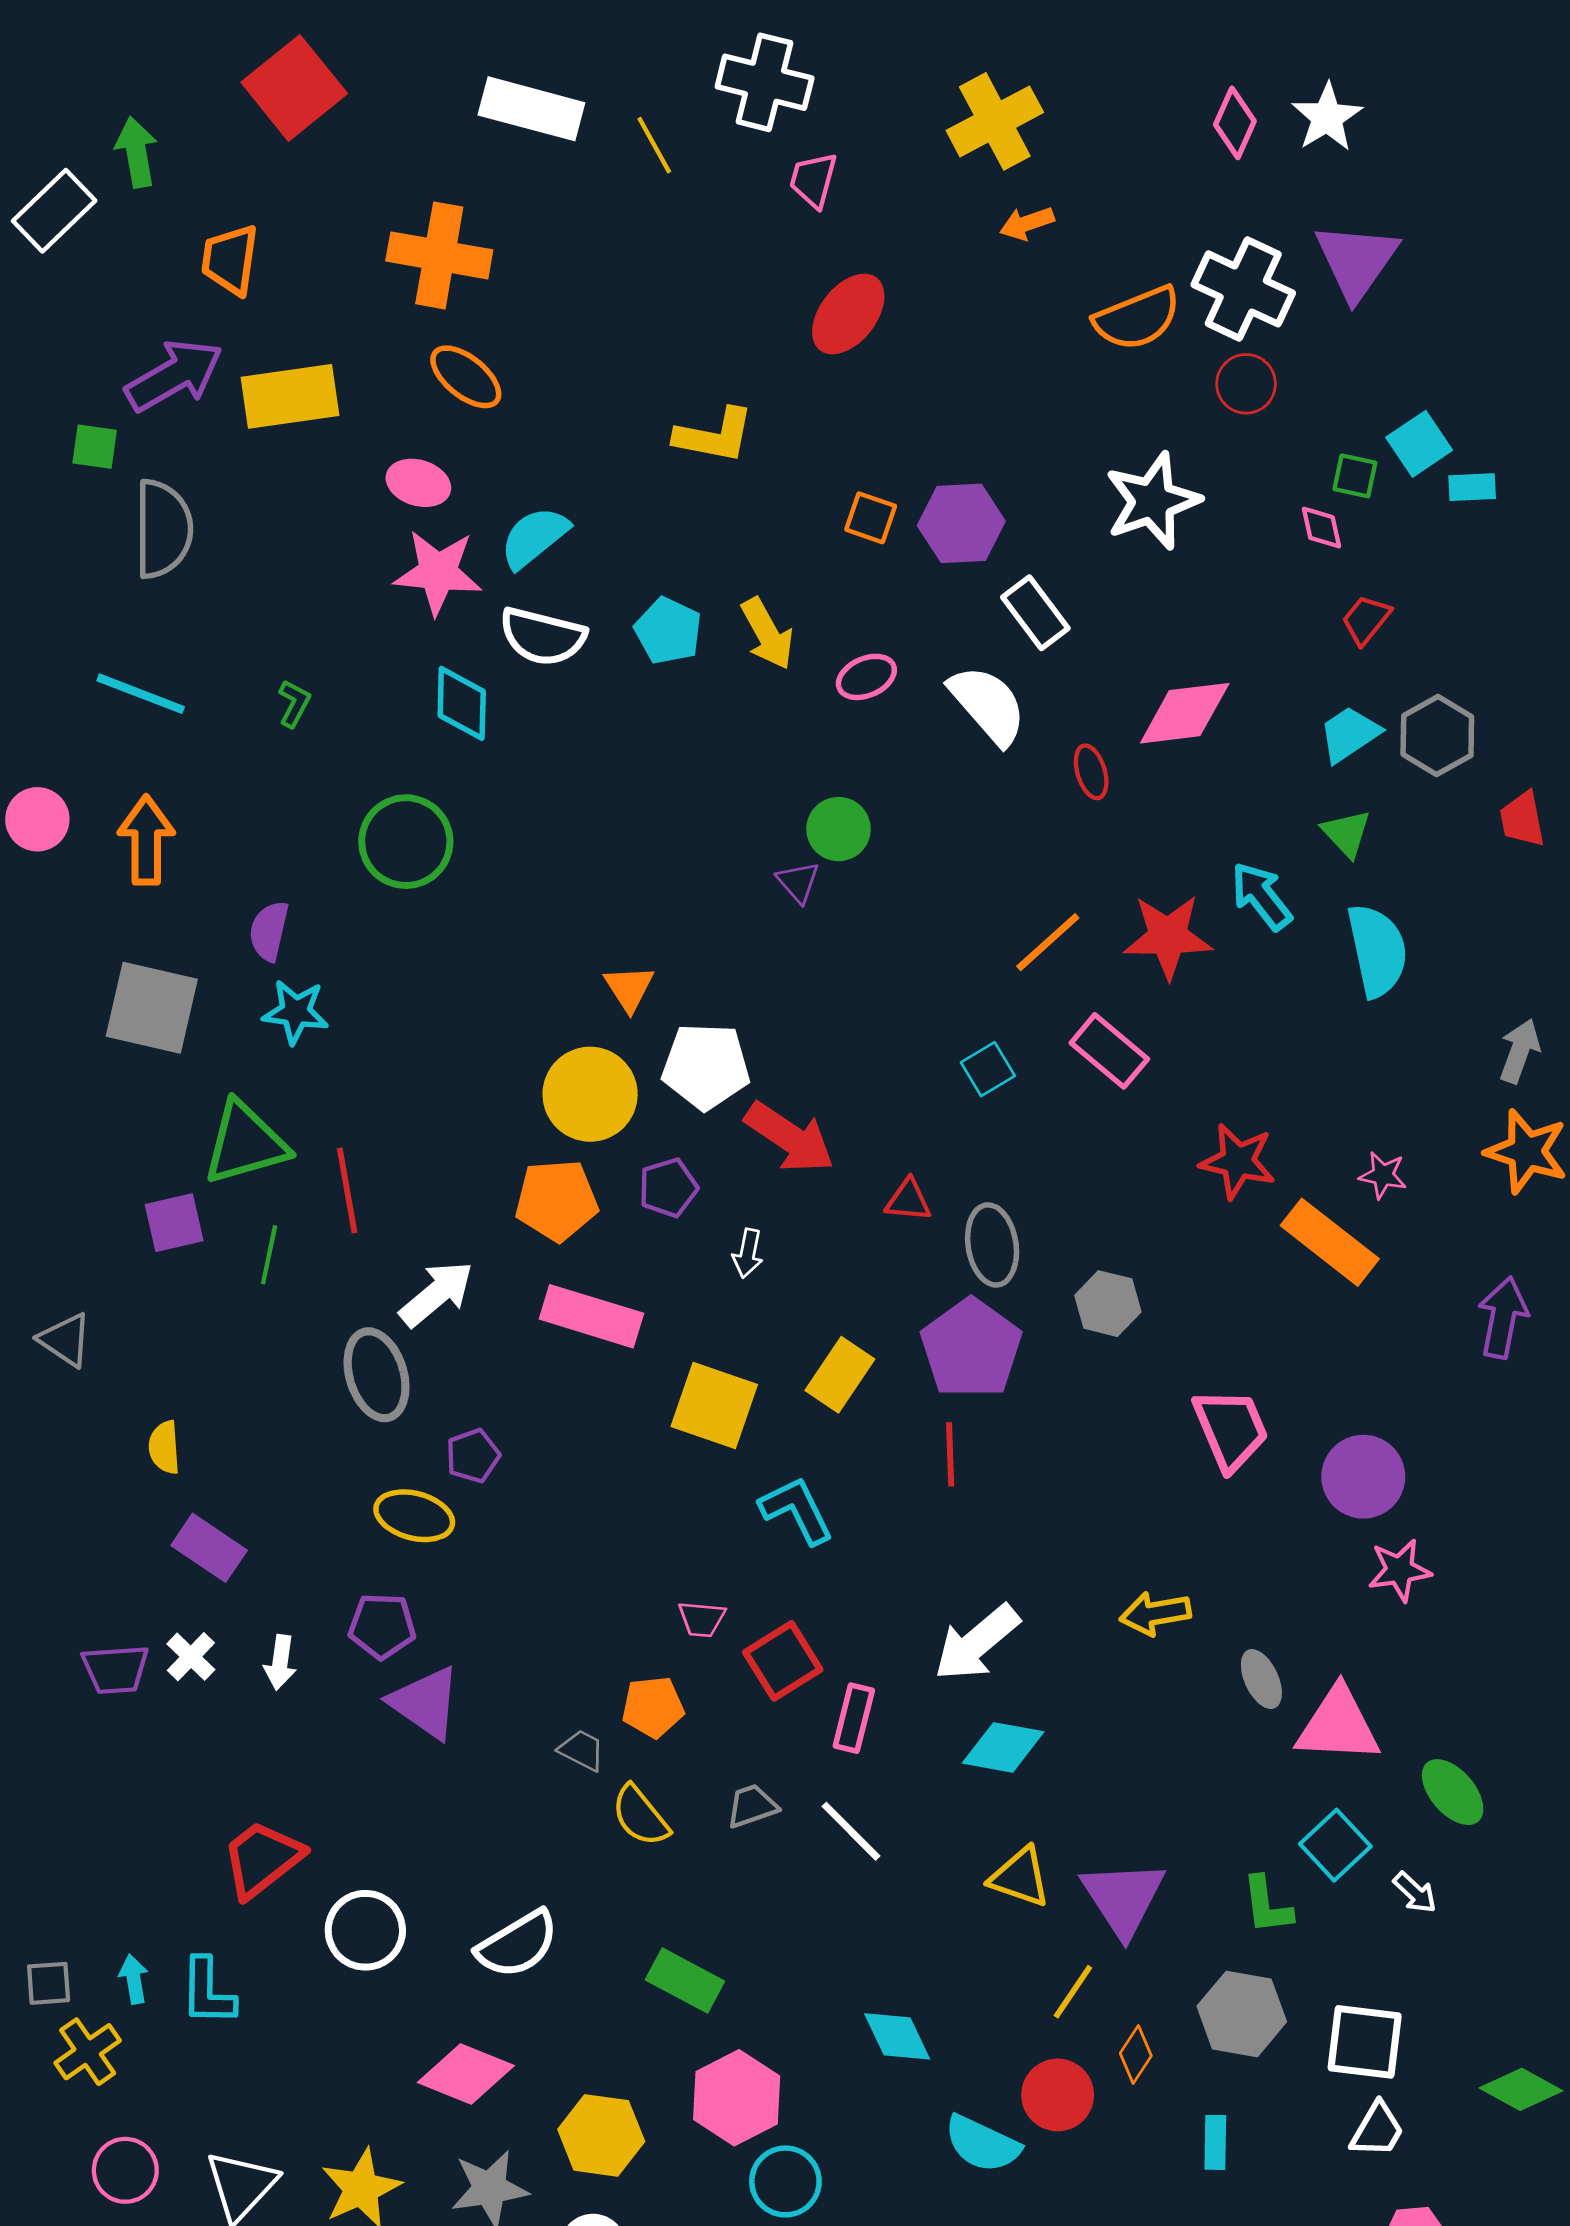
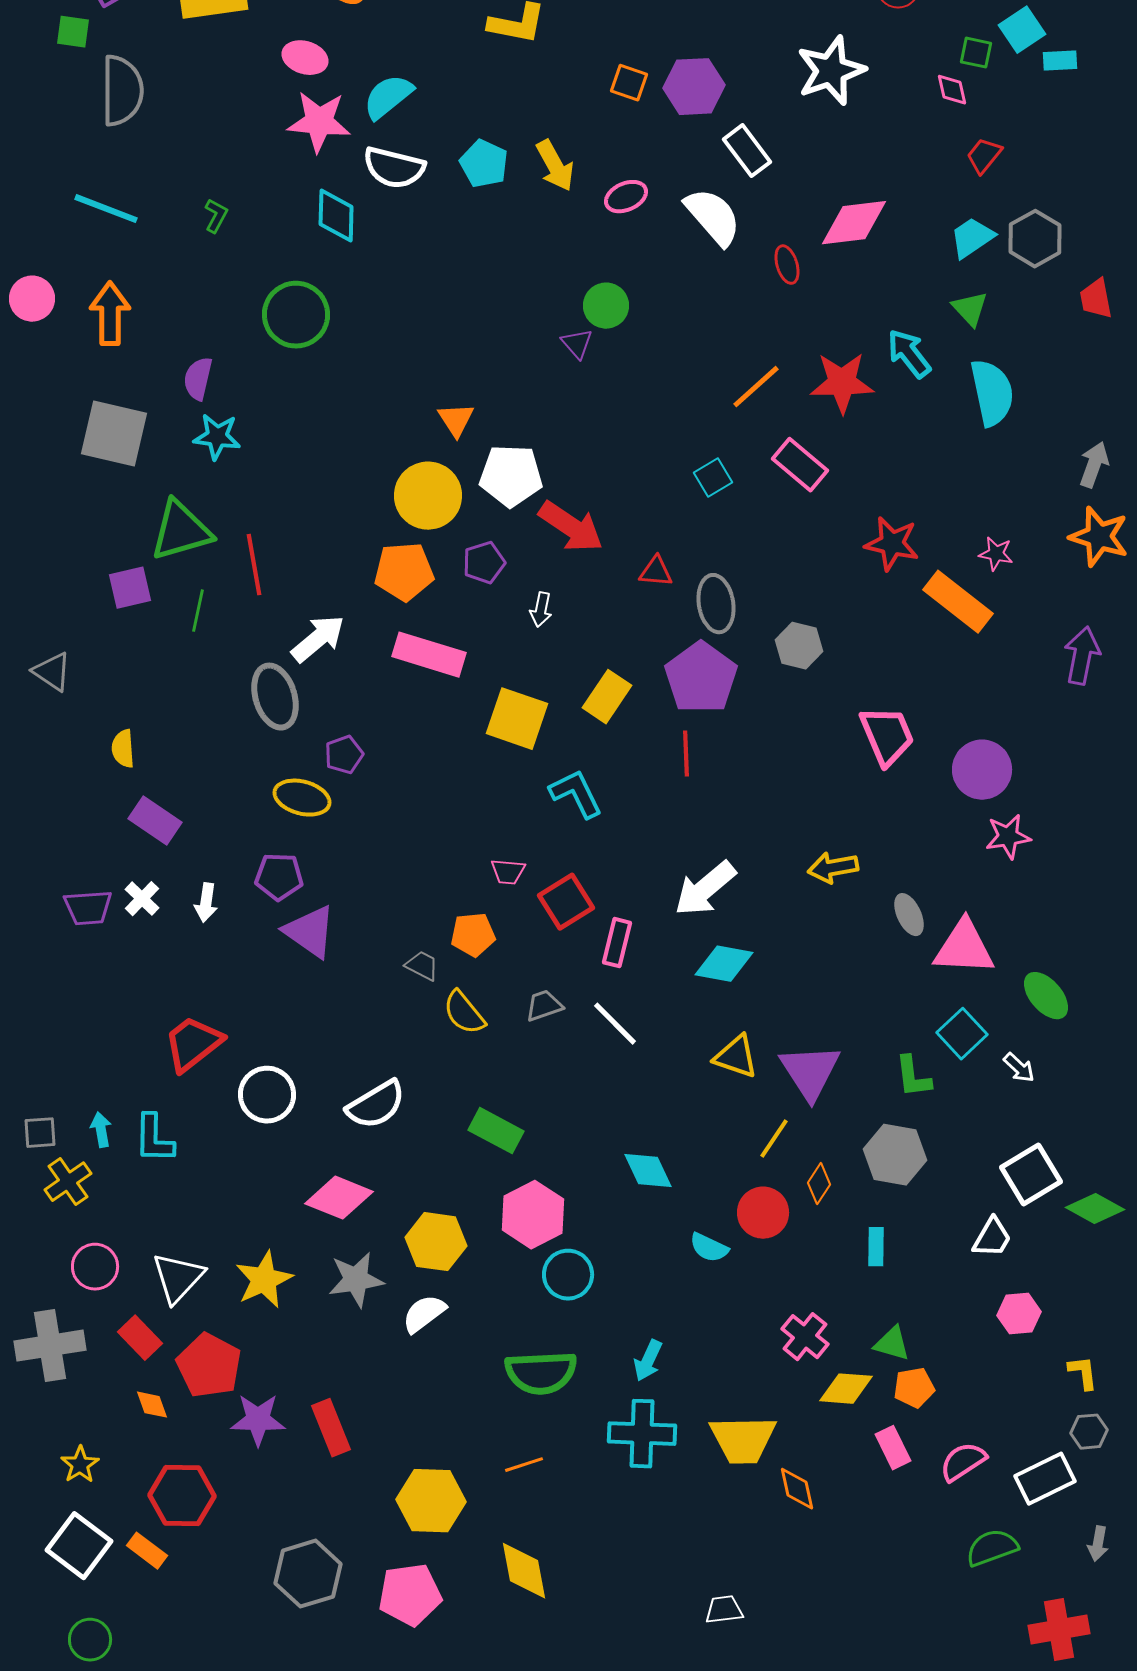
white square: (1365, 2042) -> (1031, 1175), moved, turned -38
cyan semicircle: (982, 2144) -> (709, 1248), size x0.7

